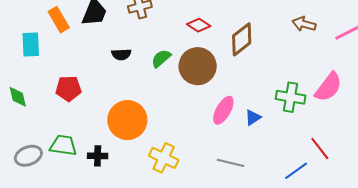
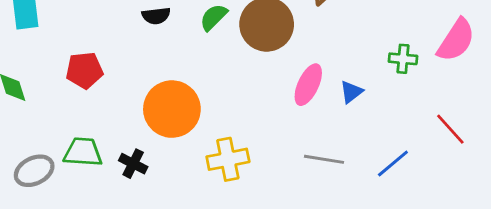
green cross: (291, 97) -> (403, 59), size x0.7
black cross: (98, 156) -> (133, 164), turned 30
yellow cross: (164, 158) -> (228, 159), turned -32
blue line: (296, 171) -> (393, 164), moved

